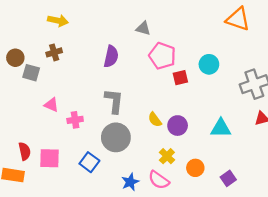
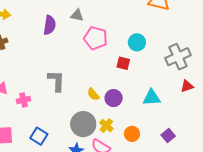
purple semicircle: (111, 56) -> (50, 25), moved
red square: (180, 78) -> (123, 63), moved, turned 32
gray circle: (116, 137) -> (83, 124), moved
purple square: (228, 178) -> (168, 135), moved

